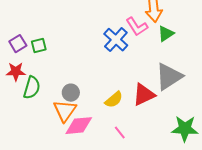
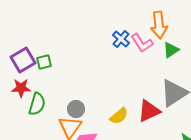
blue cross: (116, 40) -> (121, 39), moved, size x0.7
purple square: (18, 44) -> (23, 60), size x1.4

